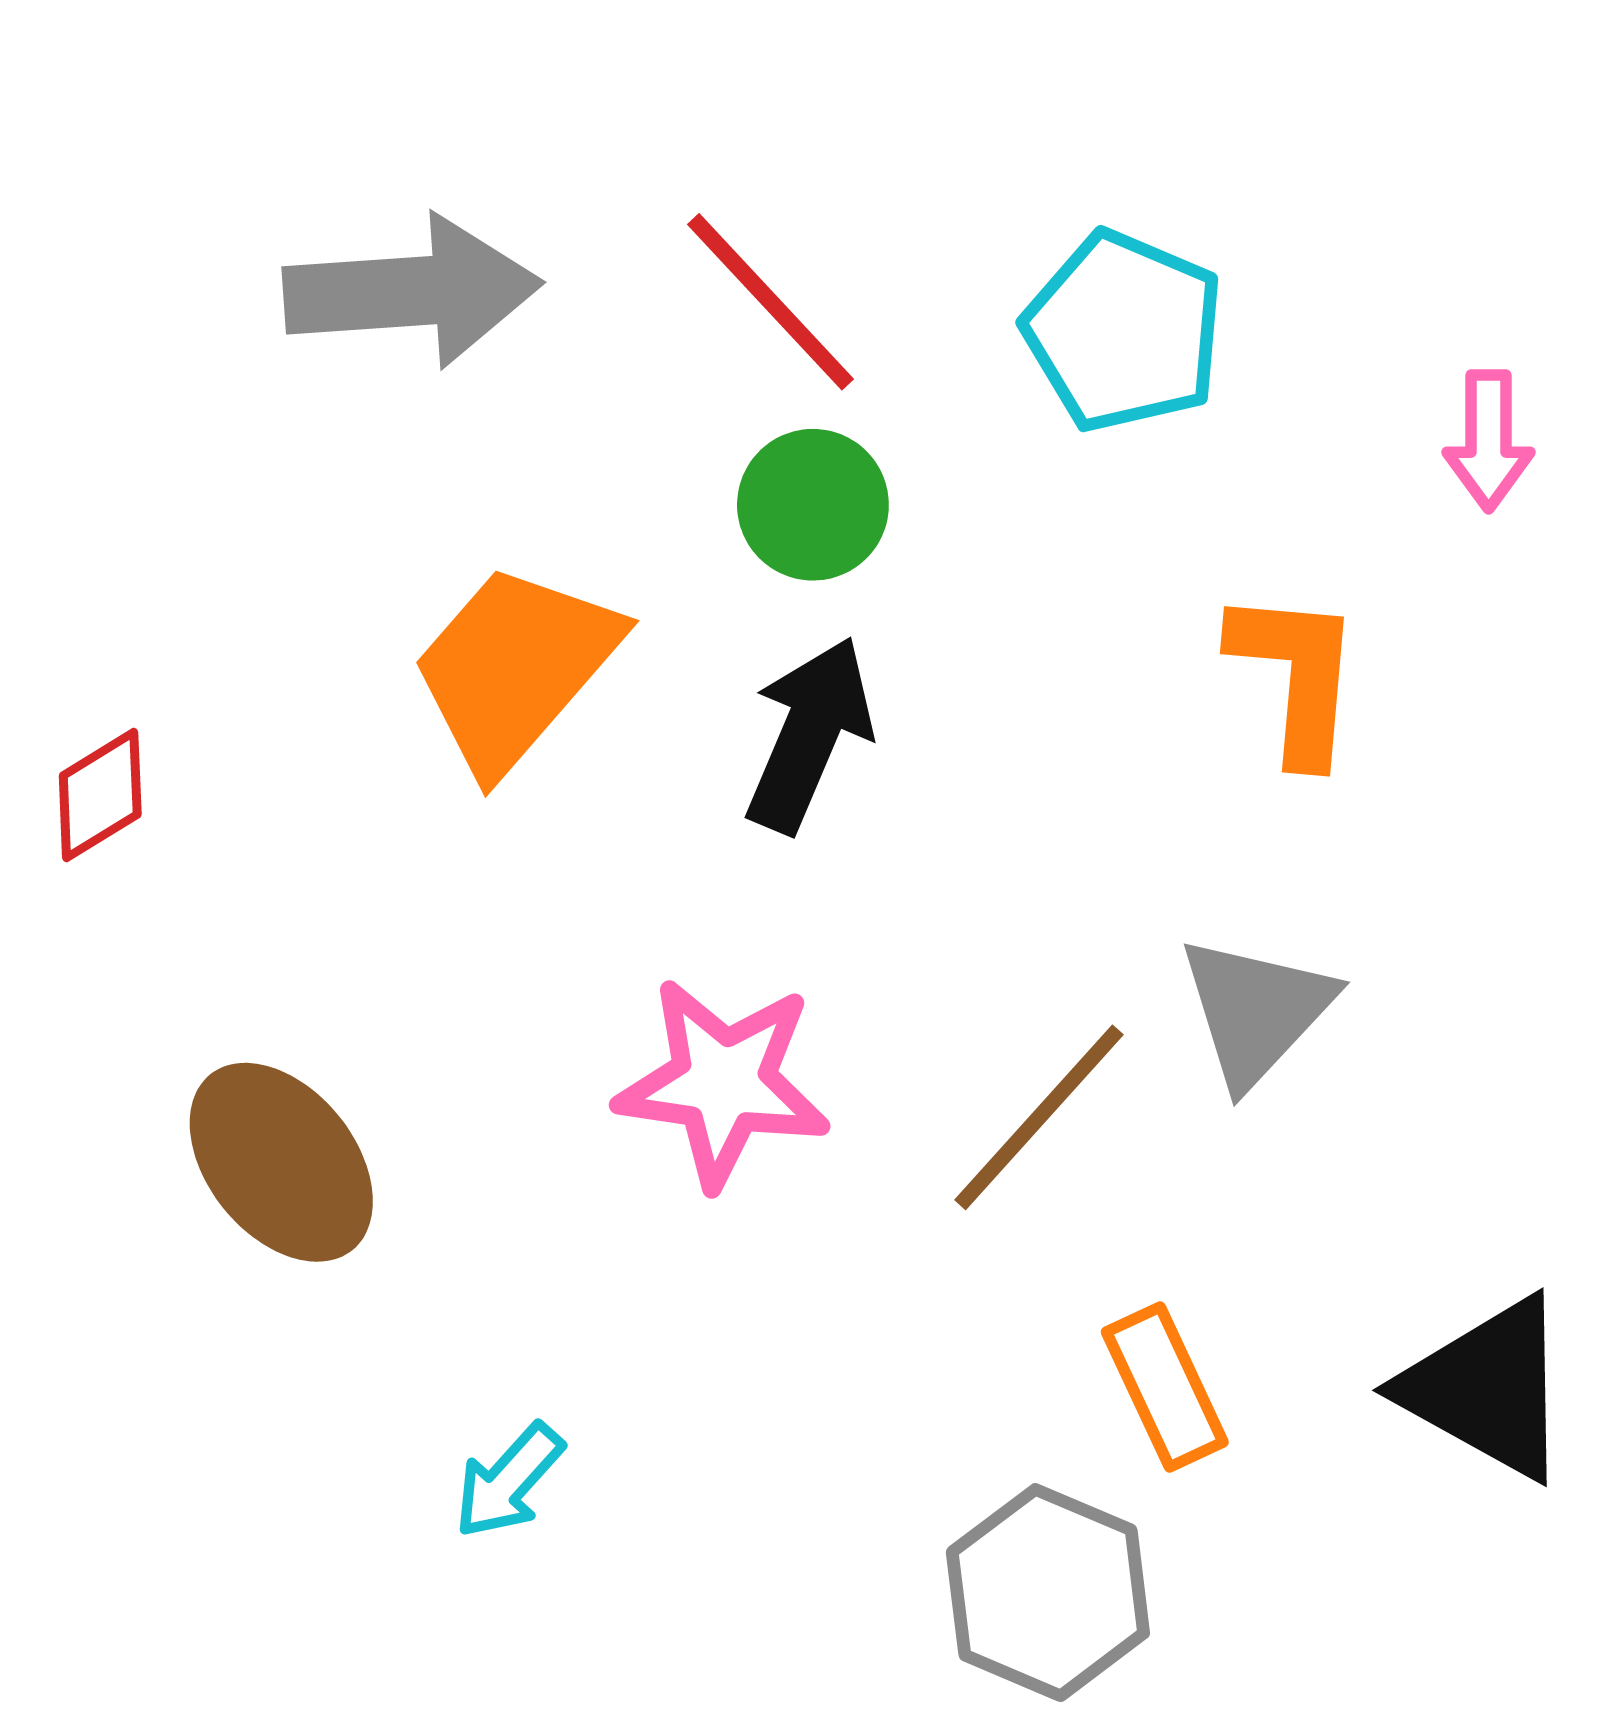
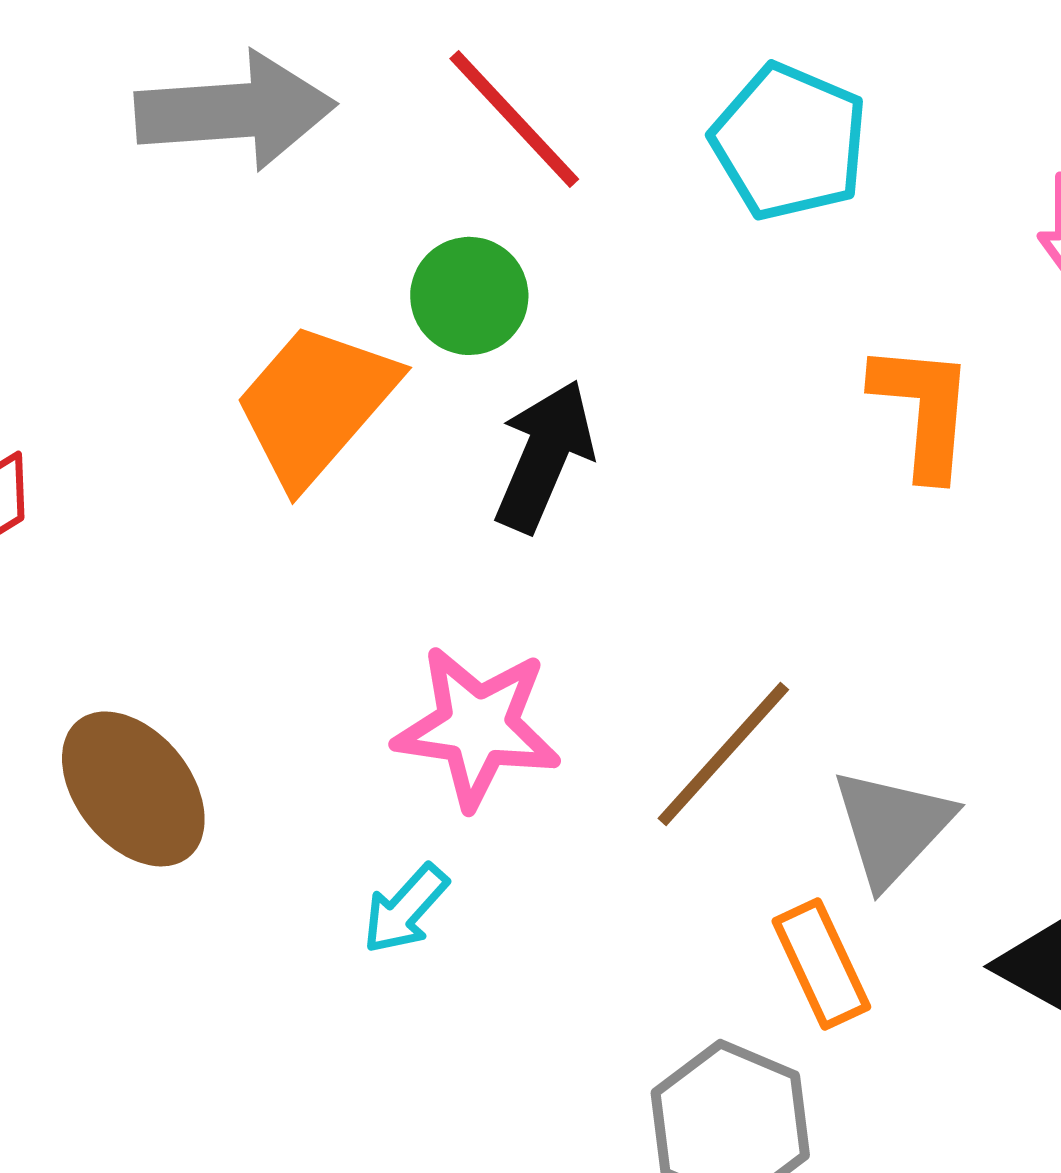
green circle: (813, 505) -> (469, 296), moved
gray triangle: (1256, 1011) -> (892, 827), moved
cyan arrow: (509, 1481) -> (405, 909), moved

